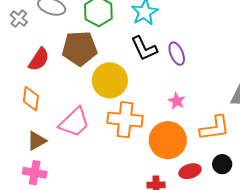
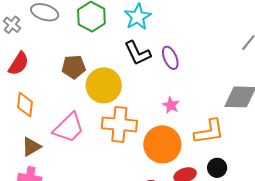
brown pentagon: (80, 48) -> (74, 67), moved, size x0.7
red semicircle: (39, 59) -> (19, 64), moved

